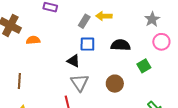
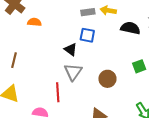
gray rectangle: (84, 21) -> (88, 12), turned 40
black semicircle: (121, 45) -> (130, 28), moved

